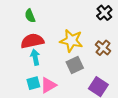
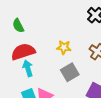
yellow star: (71, 41) -> (64, 47), size x0.6

